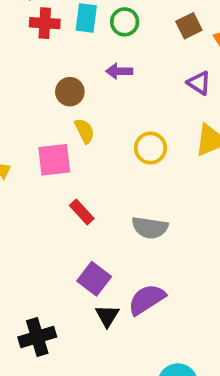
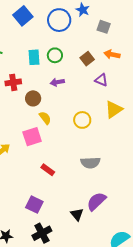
red cross: (45, 23) -> (13, 82), moved
brown square: (189, 26) -> (87, 59), moved
red rectangle: (82, 212) -> (48, 170), moved
purple square: (94, 279) -> (34, 205), moved

